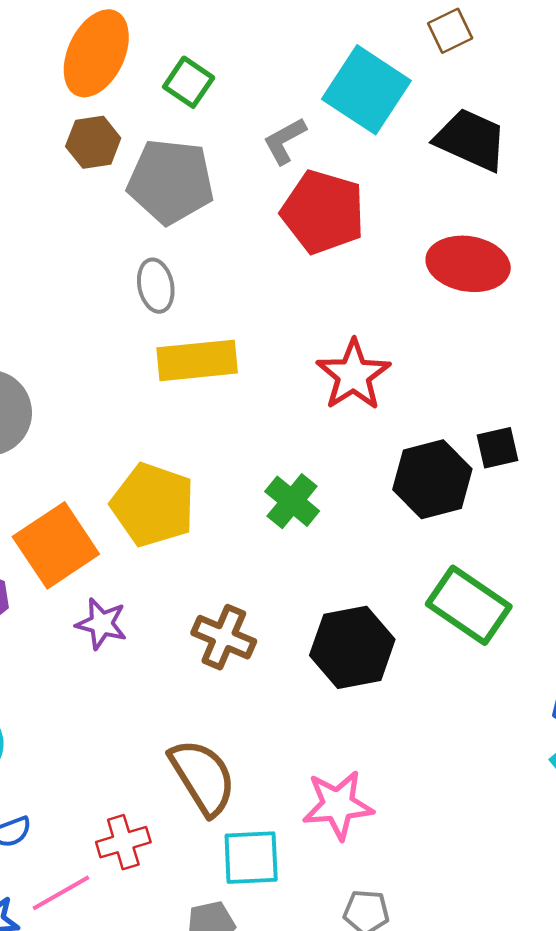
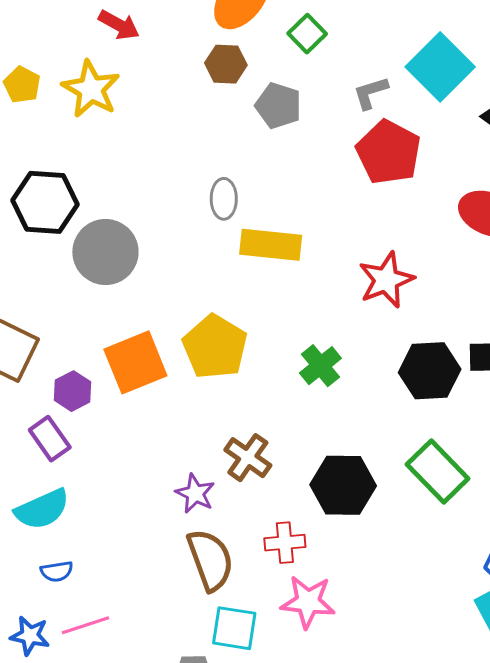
gray pentagon: (171, 181) -> (278, 106), size x0.7
gray ellipse: (156, 286) -> (224, 199), moved
purple star: (101, 624) -> (195, 494), moved
red cross: (123, 842) -> (285, 543), moved

